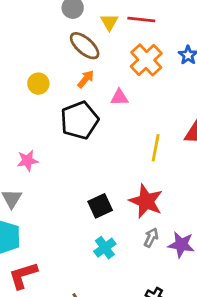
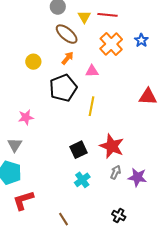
yellow line: (156, 148) -> (91, 106), moved

